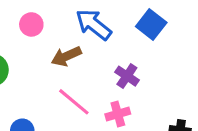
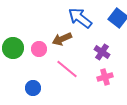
pink circle: (31, 24) -> (39, 49), moved
pink cross: (118, 114) -> (105, 77), moved

